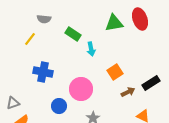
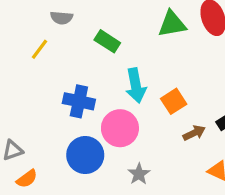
cyan arrow: (91, 49) -> (136, 86), moved, size x1.5
blue cross: (43, 72) -> (79, 101), moved
blue circle: (59, 106) -> (85, 155), size x1.5

